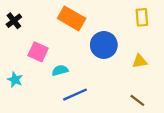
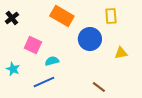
yellow rectangle: (142, 17) -> (111, 16), moved
blue line: (75, 95) -> (44, 82), moved
brown line: (137, 100) -> (99, 87), moved

